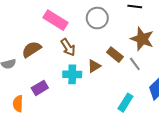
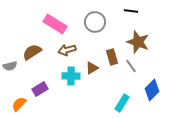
brown arrow: (68, 47) -> (67, 50), turned 108
brown rectangle: (115, 55) -> (112, 57), turned 35
orange semicircle: (18, 104) -> (19, 104), turned 42

